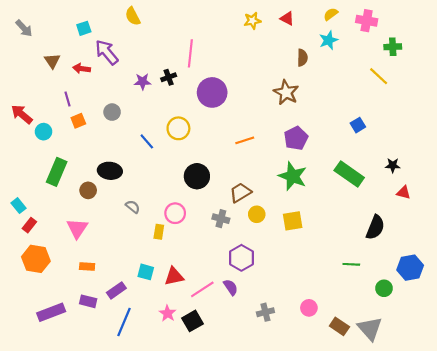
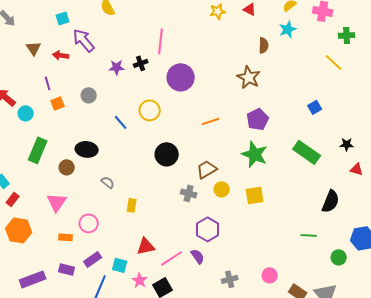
pink circle: (175, 213) -> (89, 223), moved
cyan square: (146, 272) -> (120, 265), moved

